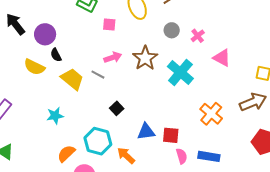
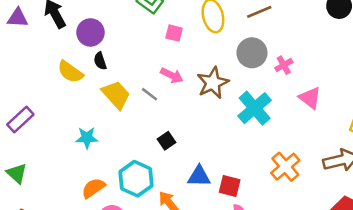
gray circle: (172, 30) -> (252, 53), size x1.5
pink arrow: (113, 57) -> (172, 75), turned 36

